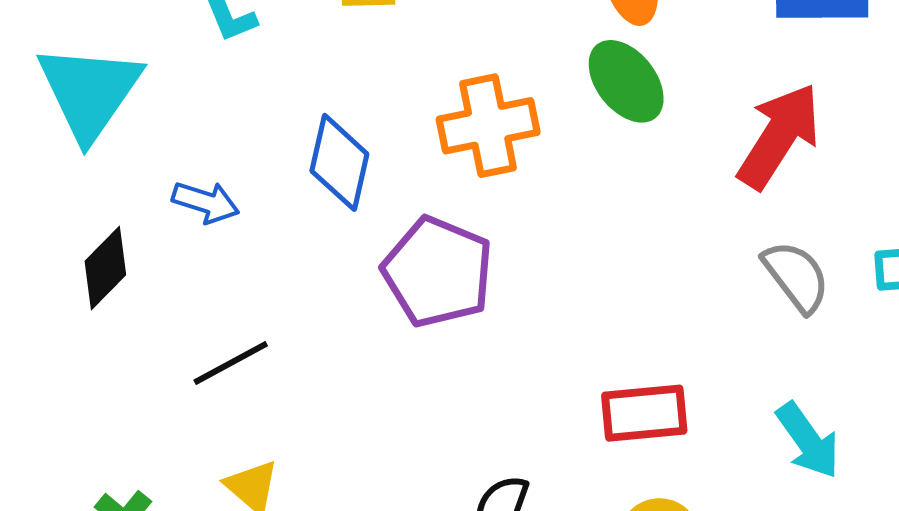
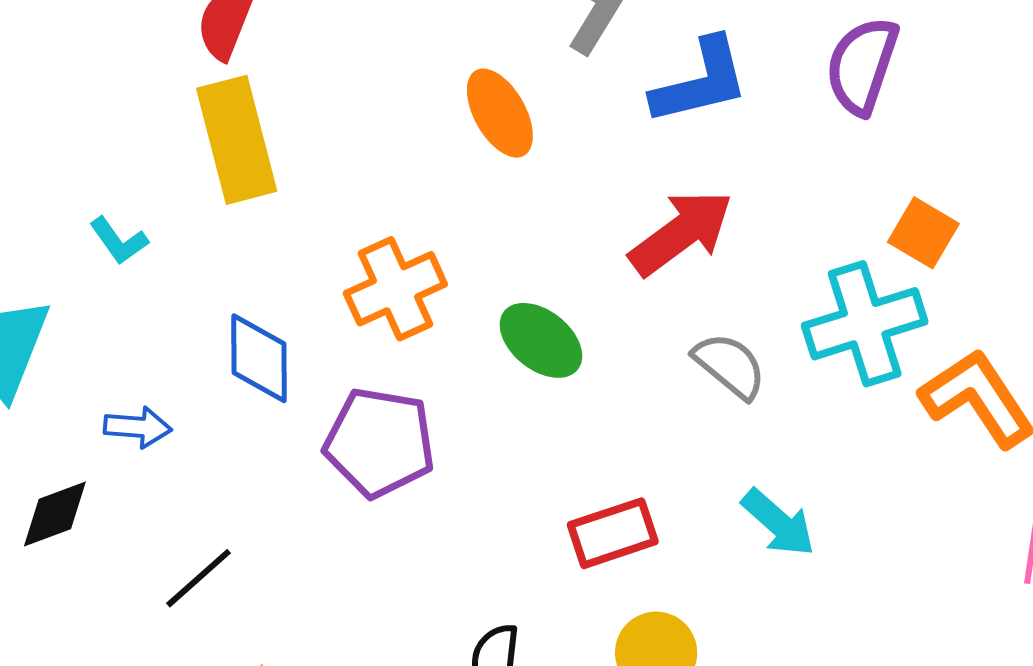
green ellipse: (626, 81) -> (541, 340), moved
red arrow: (779, 136) -> (681, 233), turned 34
black diamond: (105, 268) -> (55, 514), turned 38

